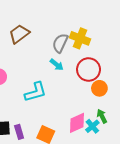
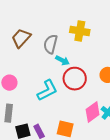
gray semicircle: (60, 43) -> (51, 44), moved
red circle: (89, 70) -> (75, 79), moved

